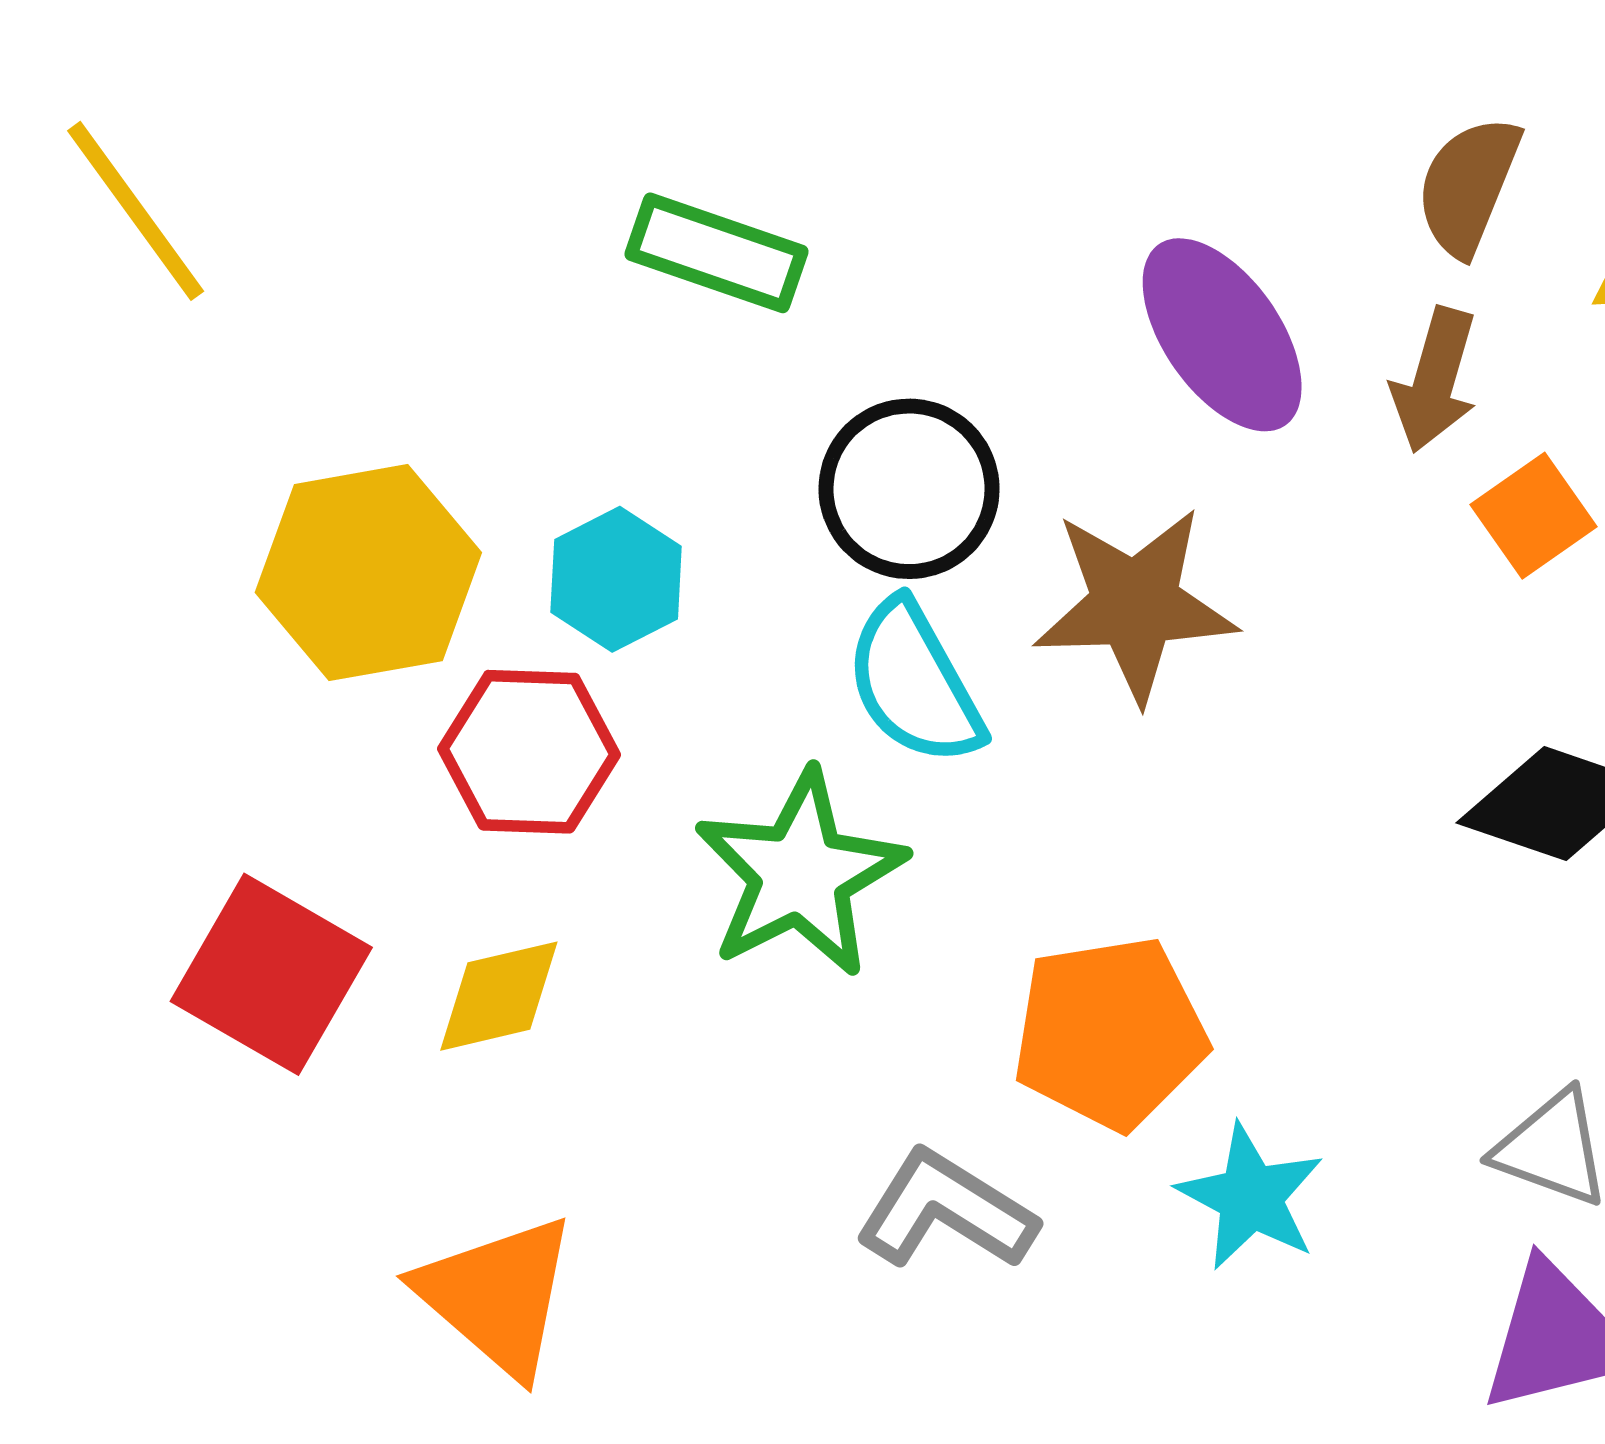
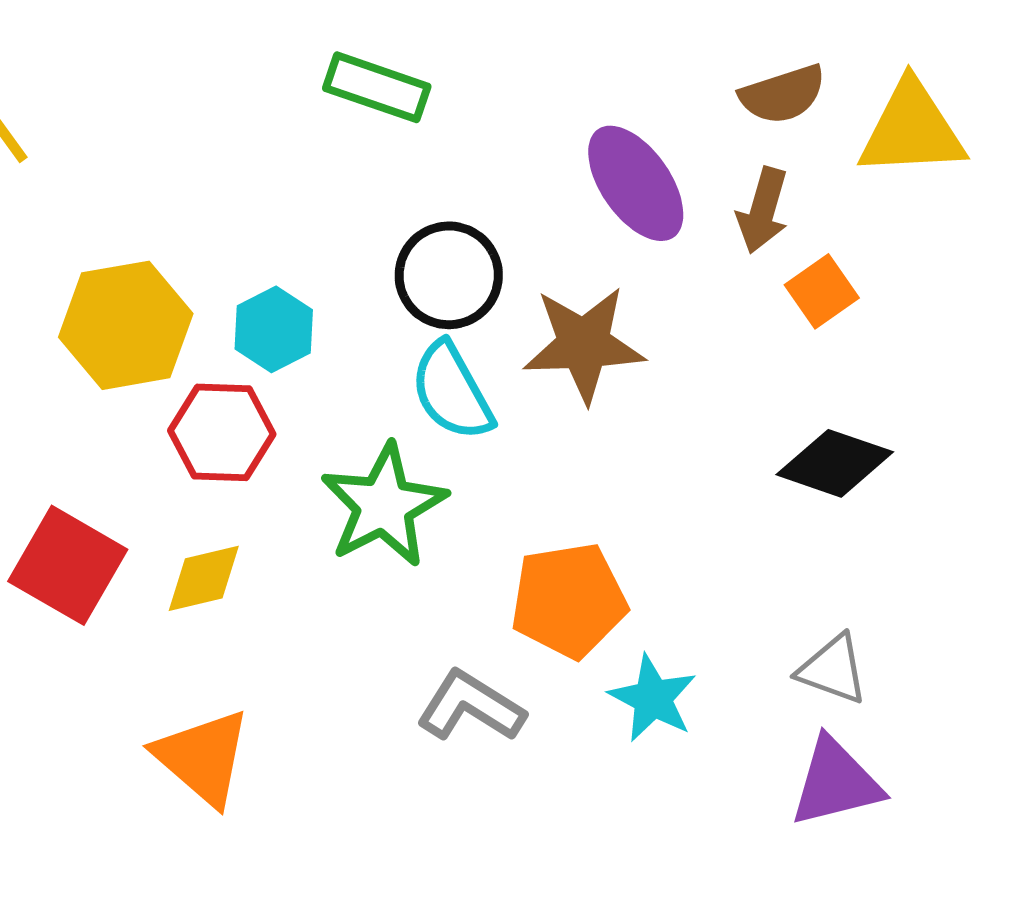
brown semicircle: (1468, 186) -> (783, 94), turned -130
green rectangle: (717, 253) -> (377, 87), moved

